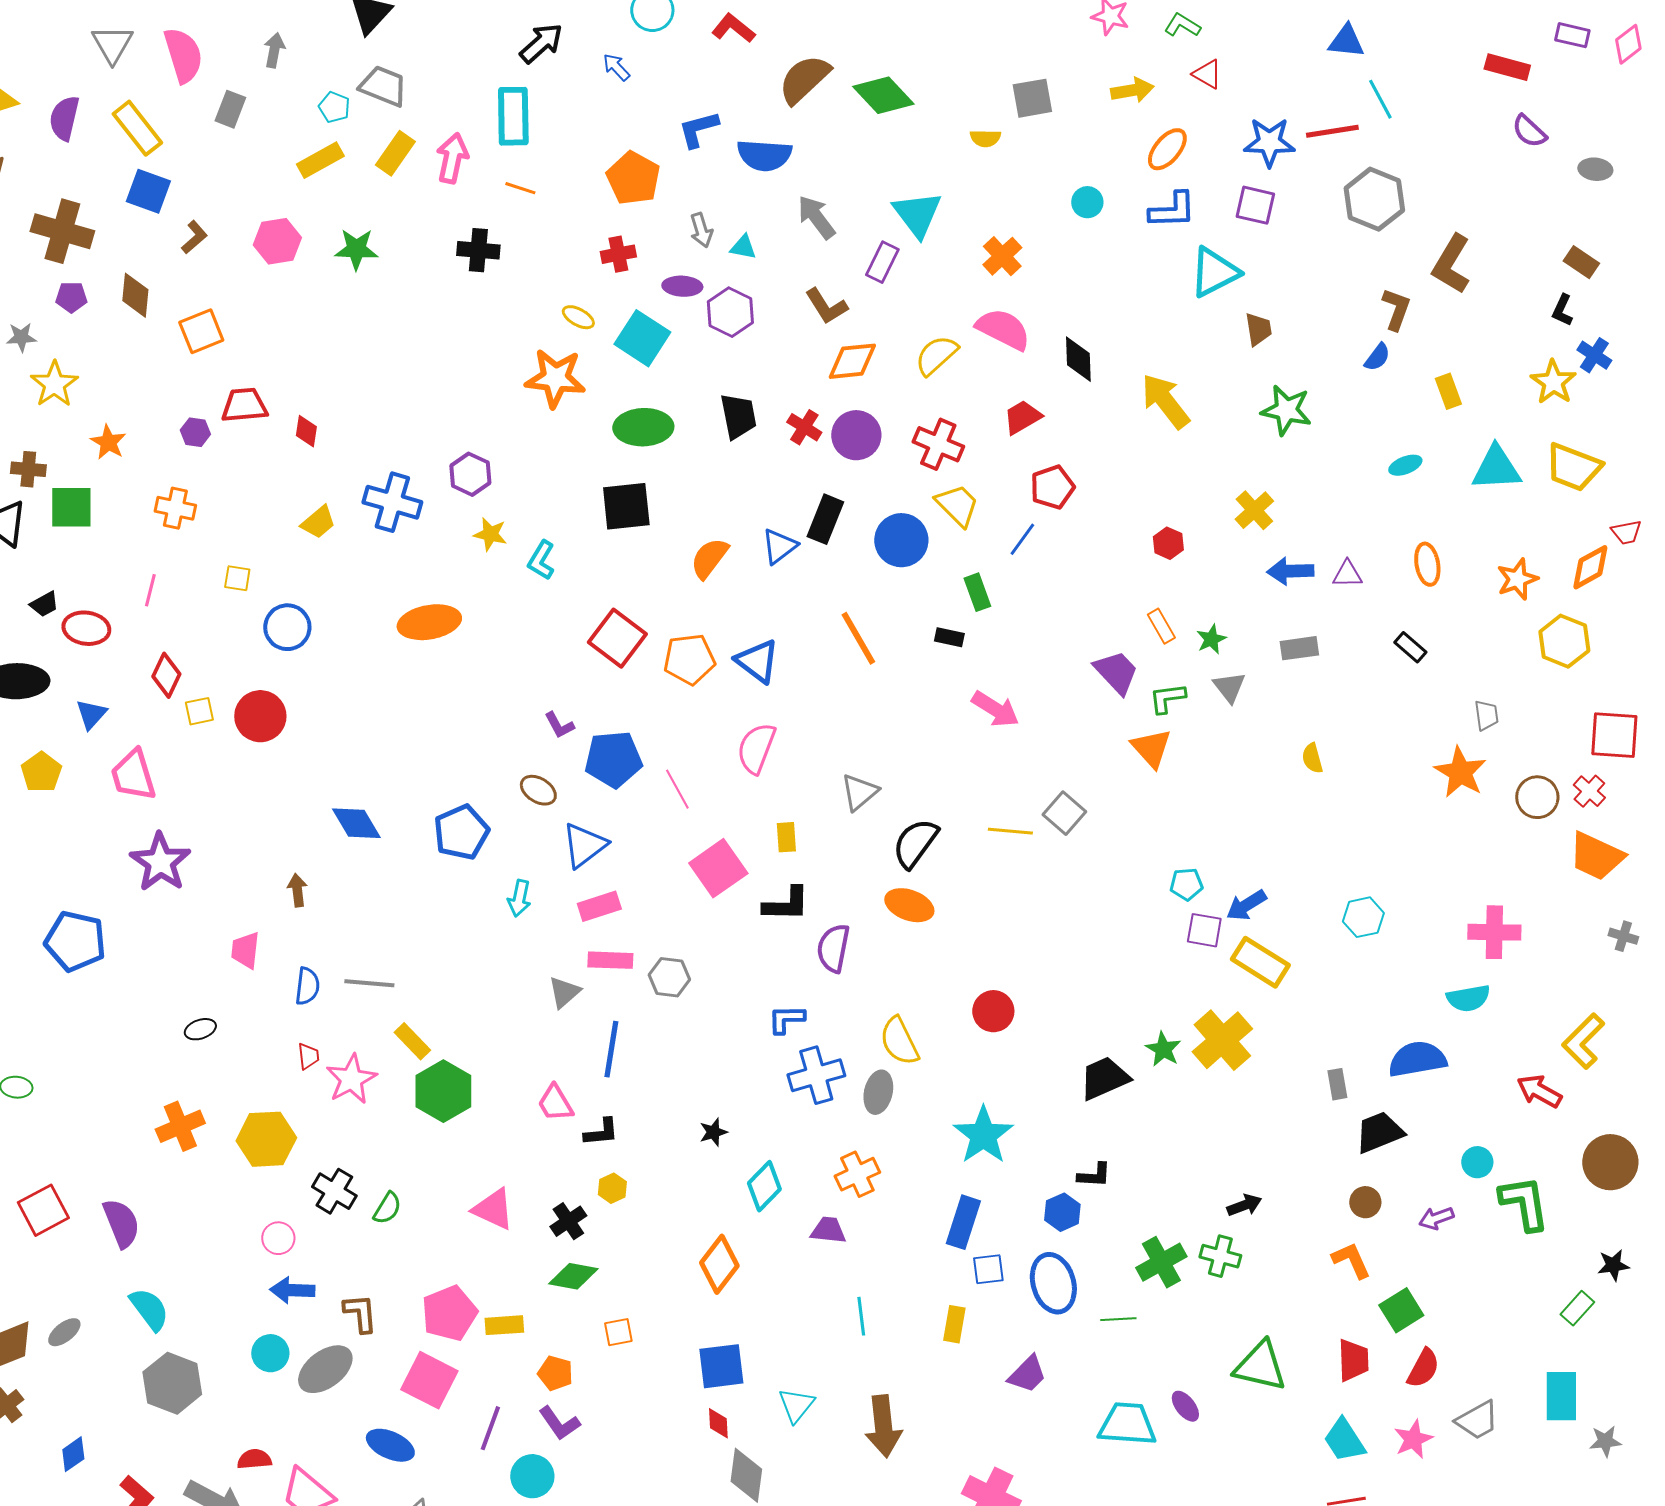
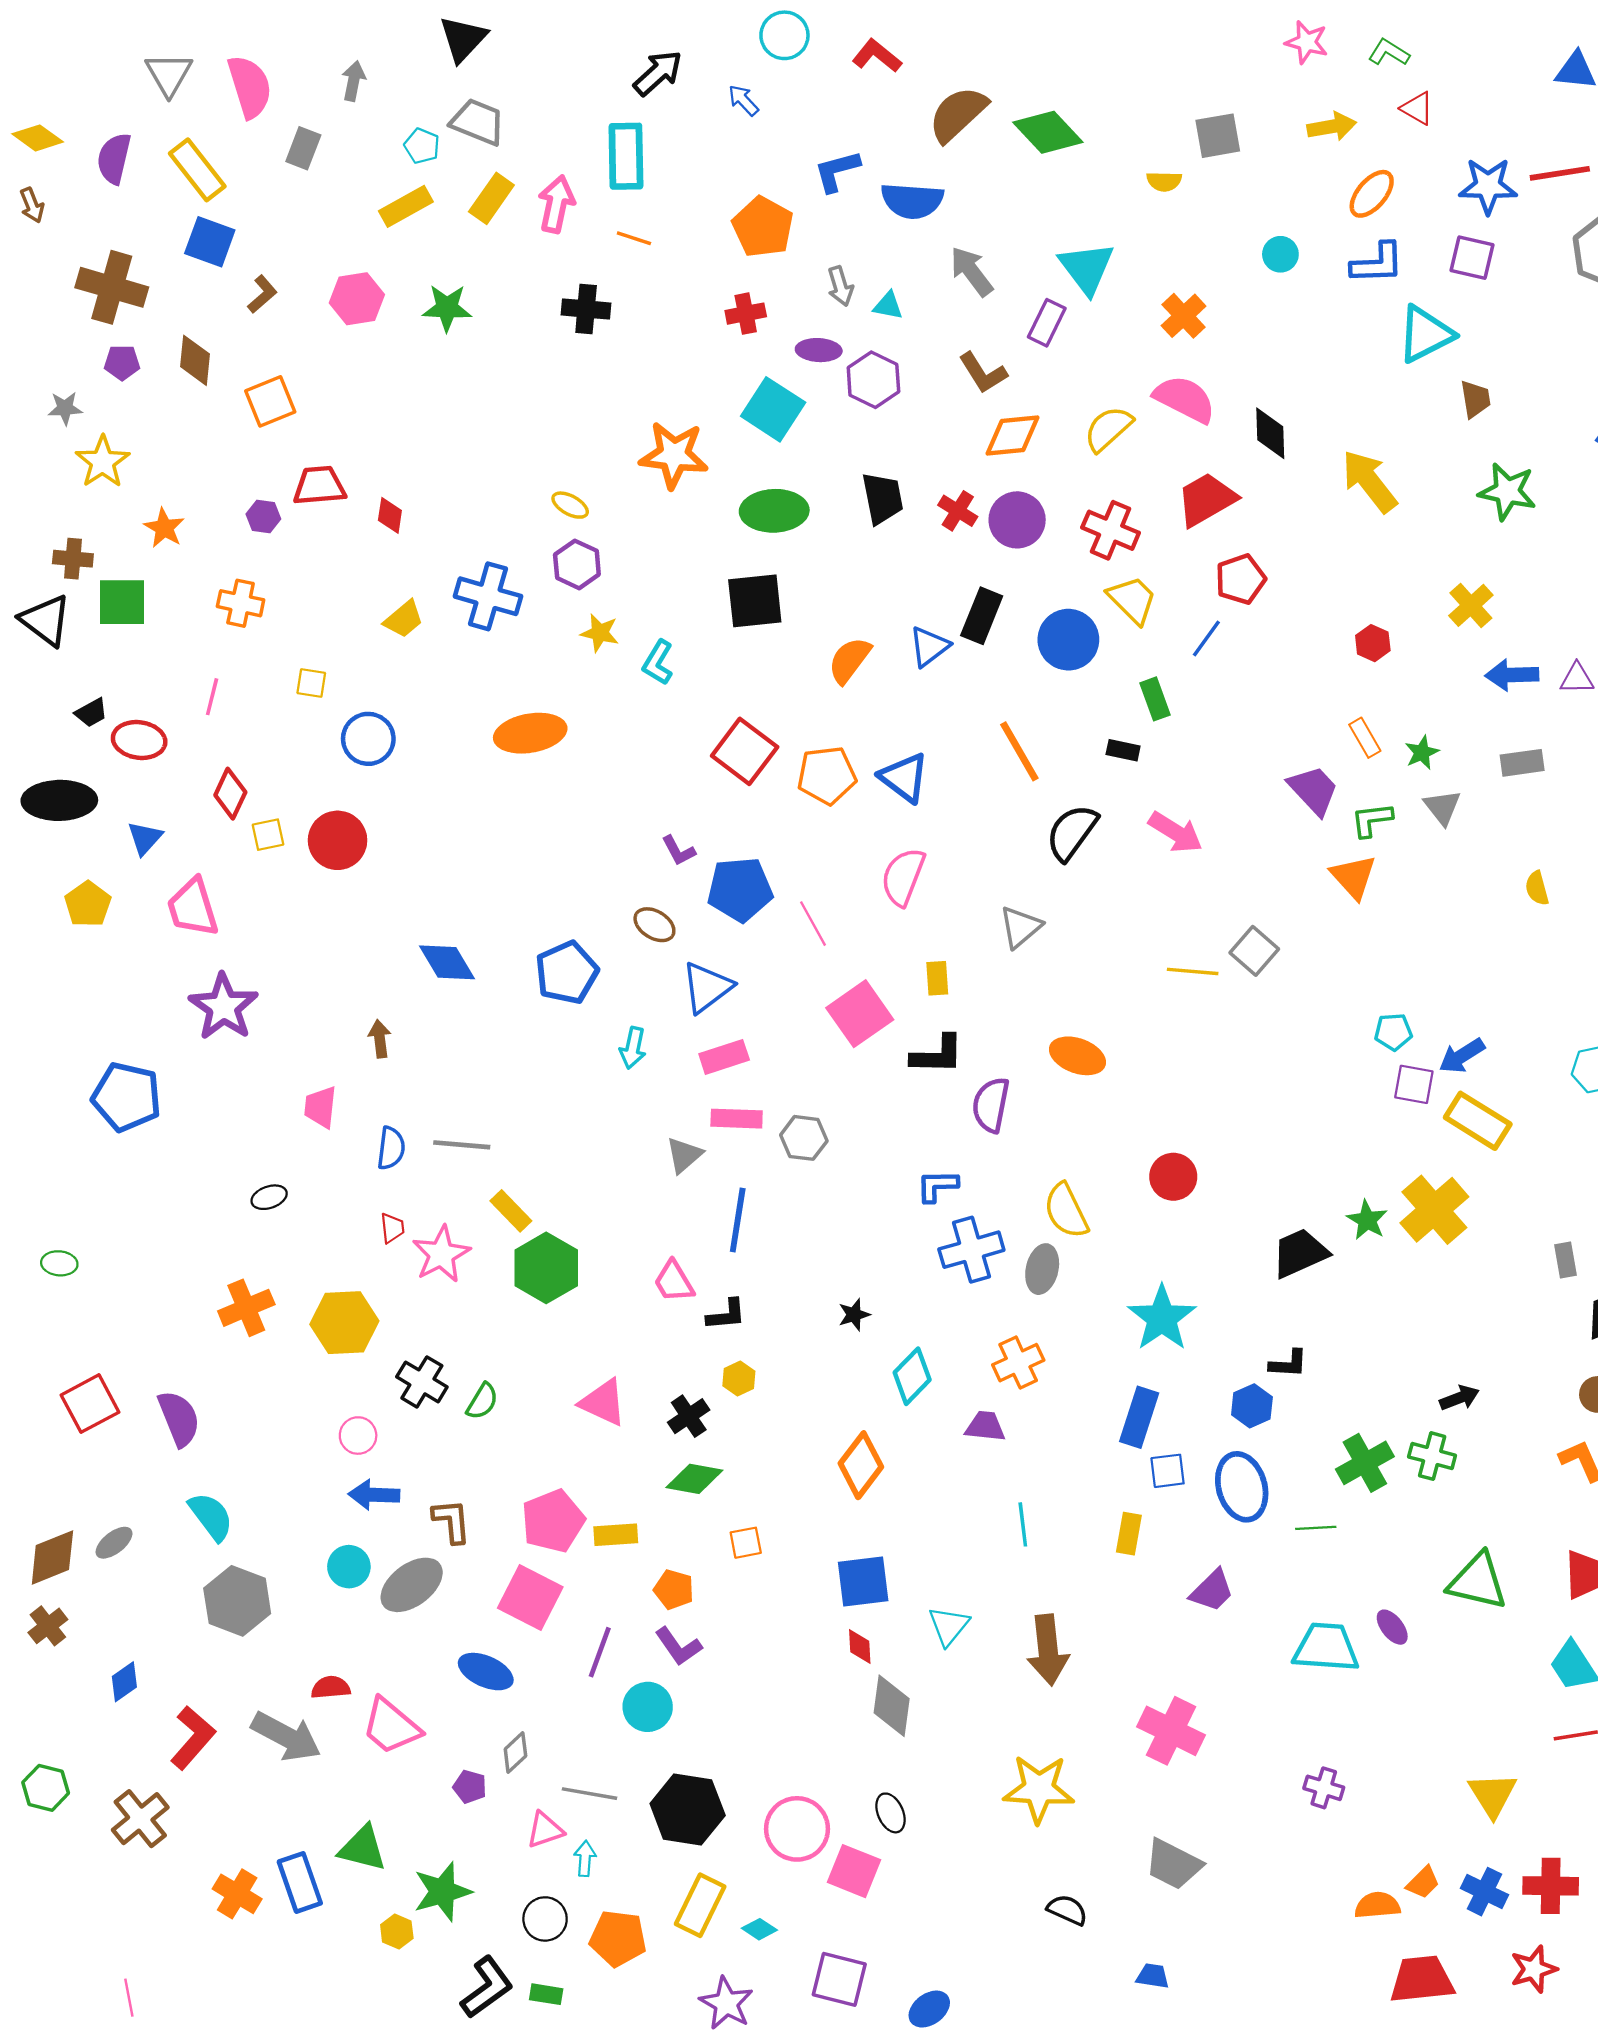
yellow ellipse: (578, 317) -> (570, 505), moved
red trapezoid: (1022, 417) -> (1206, 499), size x1.4
black semicircle: (915, 843) -> (1072, 832), moved

